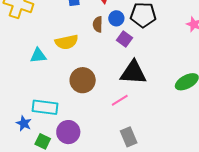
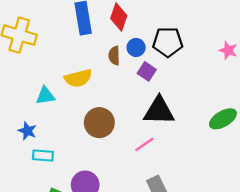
cyan rectangle: (45, 107) -> (43, 156), moved, size x0.7
blue star: (24, 123) -> (27, 131), moved

